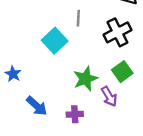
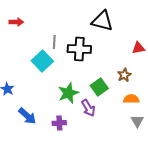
gray line: (78, 18) -> (54, 42), moved
black cross: (117, 32) -> (79, 49), moved, turned 30

